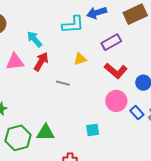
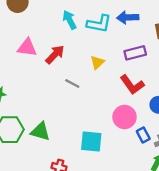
cyan arrow: (34, 39) -> (70, 20), moved
yellow triangle: (80, 59) -> (97, 62), turned -40
cyan square: (93, 130) -> (91, 141), size x1.5

